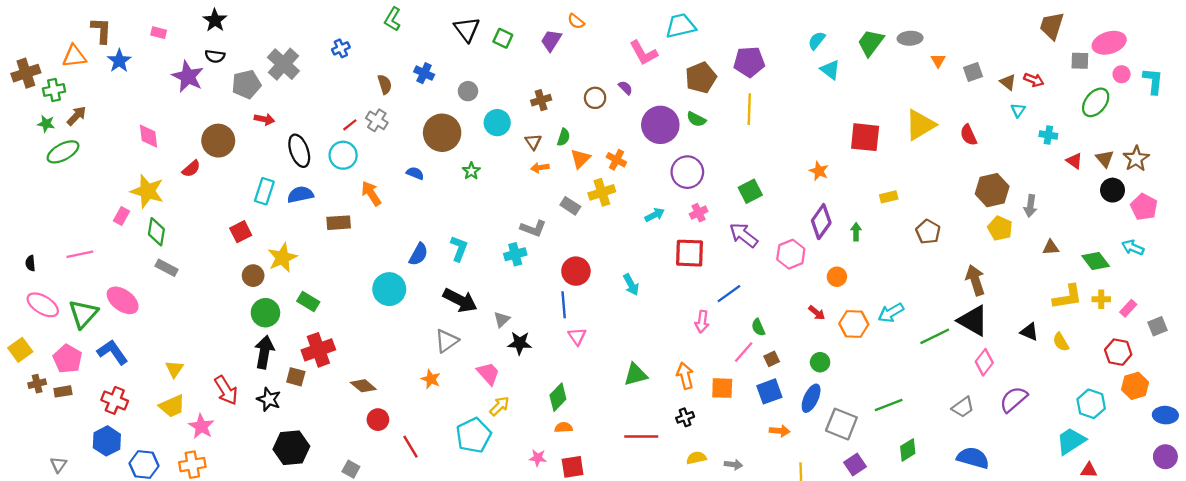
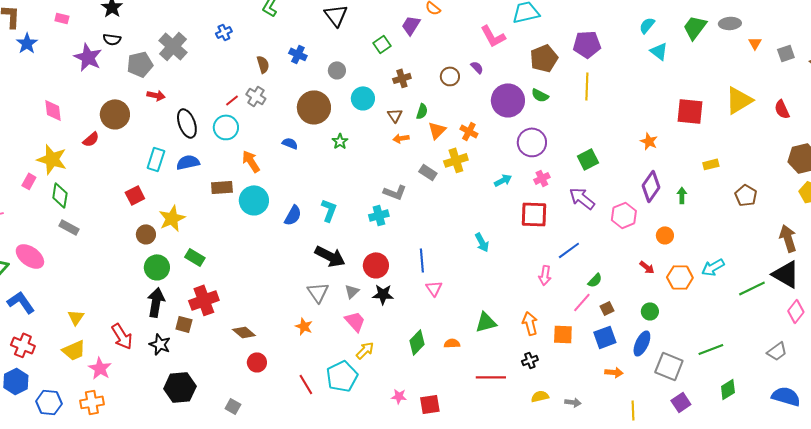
green square: (503, 38) -> (382, 44), moved, turned 30
red circle: (576, 271) -> (376, 265), moved
cyan circle: (389, 289) -> (254, 200), moved
gray triangle: (502, 319) -> (352, 291), moved
green semicircle: (758, 327) -> (595, 280), turned -112
gray triangle: (447, 341) -> (318, 292), turned -30
orange semicircle: (564, 427) -> (452, 343), moved
red line: (411, 447) -> (306, 384), moved

